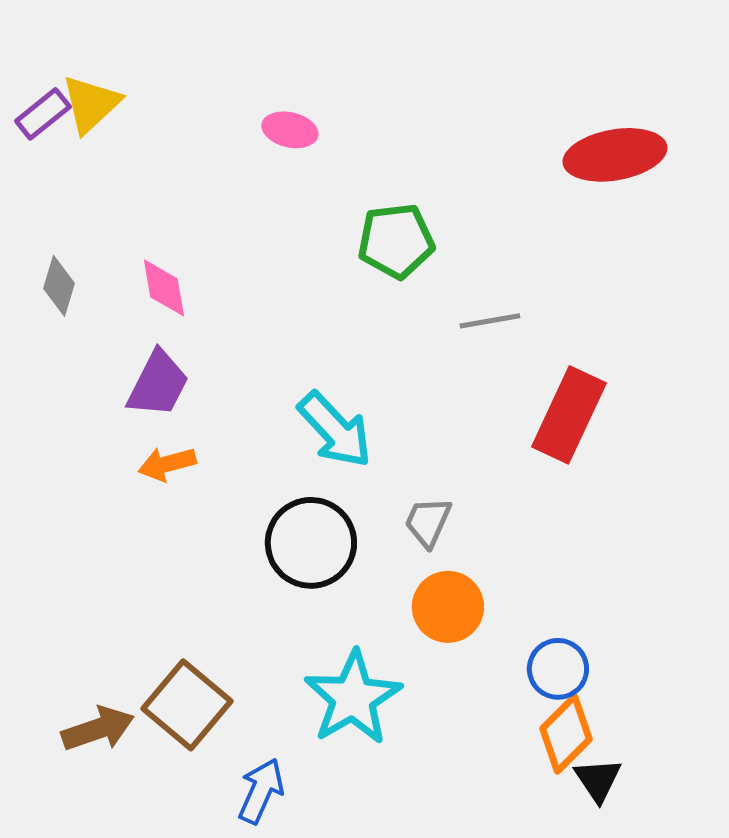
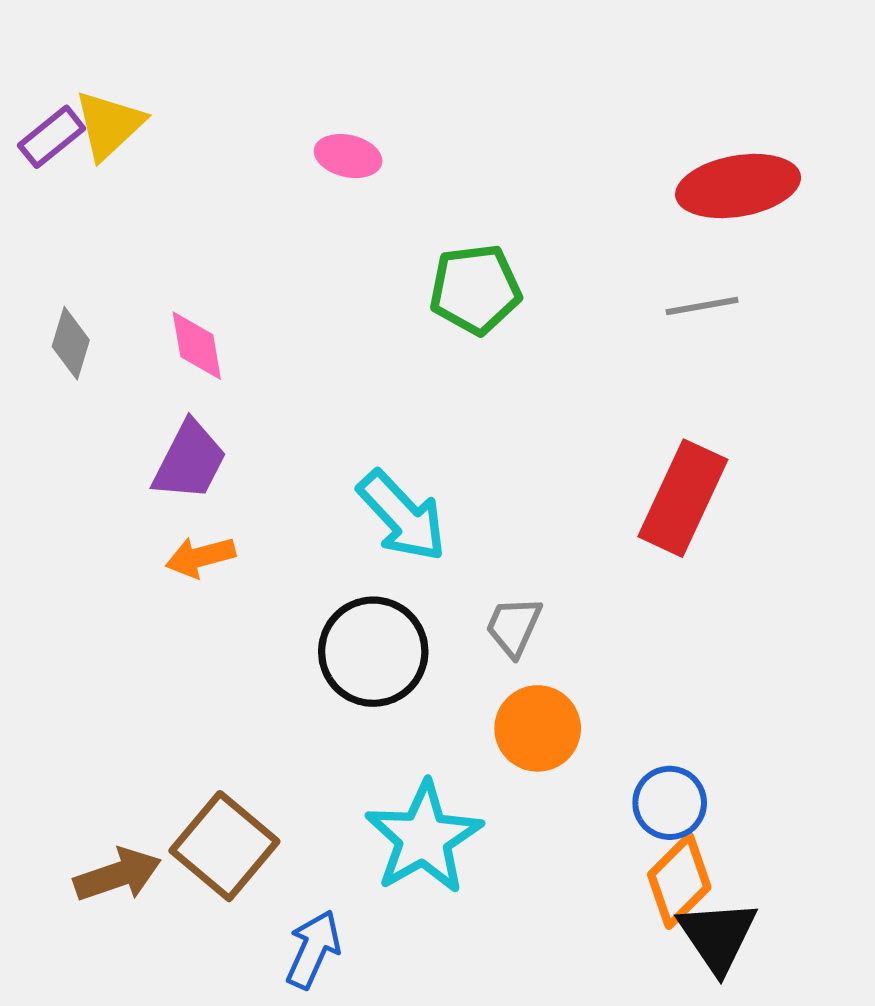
gray line: (490, 321) -> (702, 306), moved
black triangle: (598, 780) -> (718, 936), size x1.4

